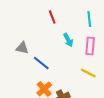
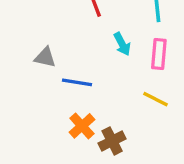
blue line: (41, 63) -> (77, 82), turned -30

